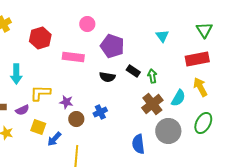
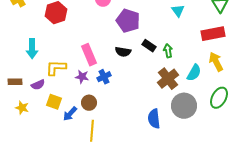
pink rectangle: (73, 57) -> (89, 55), moved, turned 60
blue cross: (100, 112) -> (104, 77), moved
brown circle: (76, 119) -> (89, 103), moved

